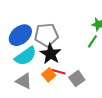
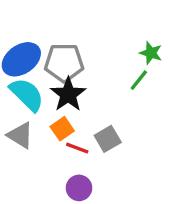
cyan semicircle: (26, 56) -> (27, 94), turned -105
red line: (59, 72) -> (77, 148), moved

